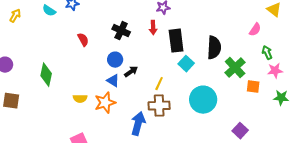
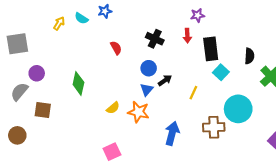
yellow arrow: (15, 16) -> (59, 23), moved
black semicircle: (214, 48) -> (249, 56), size x0.7
blue triangle: (113, 81) -> (147, 90), turned 40
yellow semicircle: (80, 99) -> (113, 108), turned -40
orange star: (105, 103) -> (138, 112), turned 30
brown cross: (159, 106) -> (214, 127), moved

